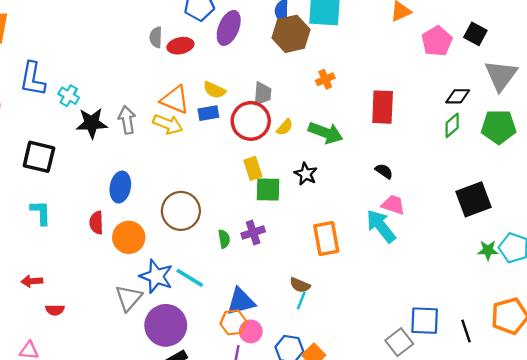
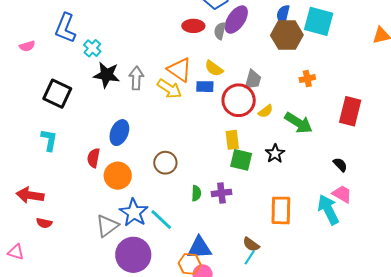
gray semicircle: (156, 37) -> (220, 31), moved
brown circle: (181, 211) -> (165, 163), size x0.7
red arrow: (32, 281) -> (30, 195), size x1.5

